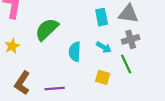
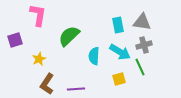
yellow star: (12, 46) -> (39, 59), moved
cyan arrow: (104, 47) -> (120, 52), size x1.5
yellow square: (103, 77) -> (119, 79), turned -32

